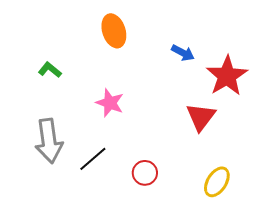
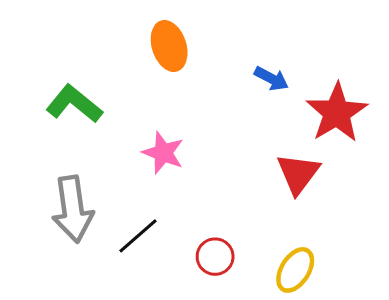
green L-shape: (50, 70) -> (74, 104), size x1.6
yellow ellipse: (217, 182) -> (295, 270), moved

